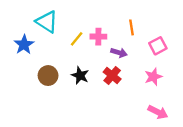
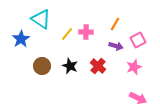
orange line: (132, 27) -> (115, 24), turned 40
purple arrow: (119, 53) -> (116, 46), moved

